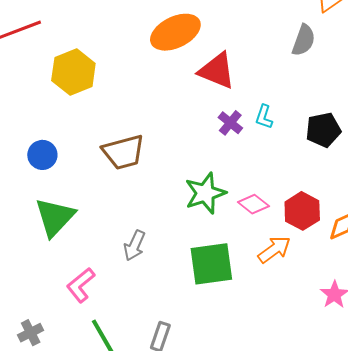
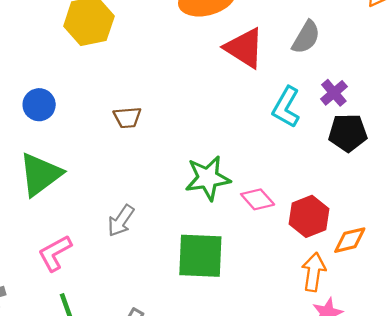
gray semicircle: (304, 40) -> (306, 37), moved
cyan L-shape: (264, 117) -> (286, 107), size x1.5
purple cross: (230, 123) -> (334, 93), moved
brown trapezoid: (123, 152) -> (127, 117), size x0.6
orange arrow: (274, 249) -> (314, 272), moved, turned -56

